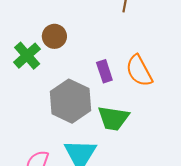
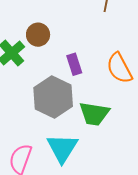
purple rectangle: (104, 71) -> (74, 64), moved

